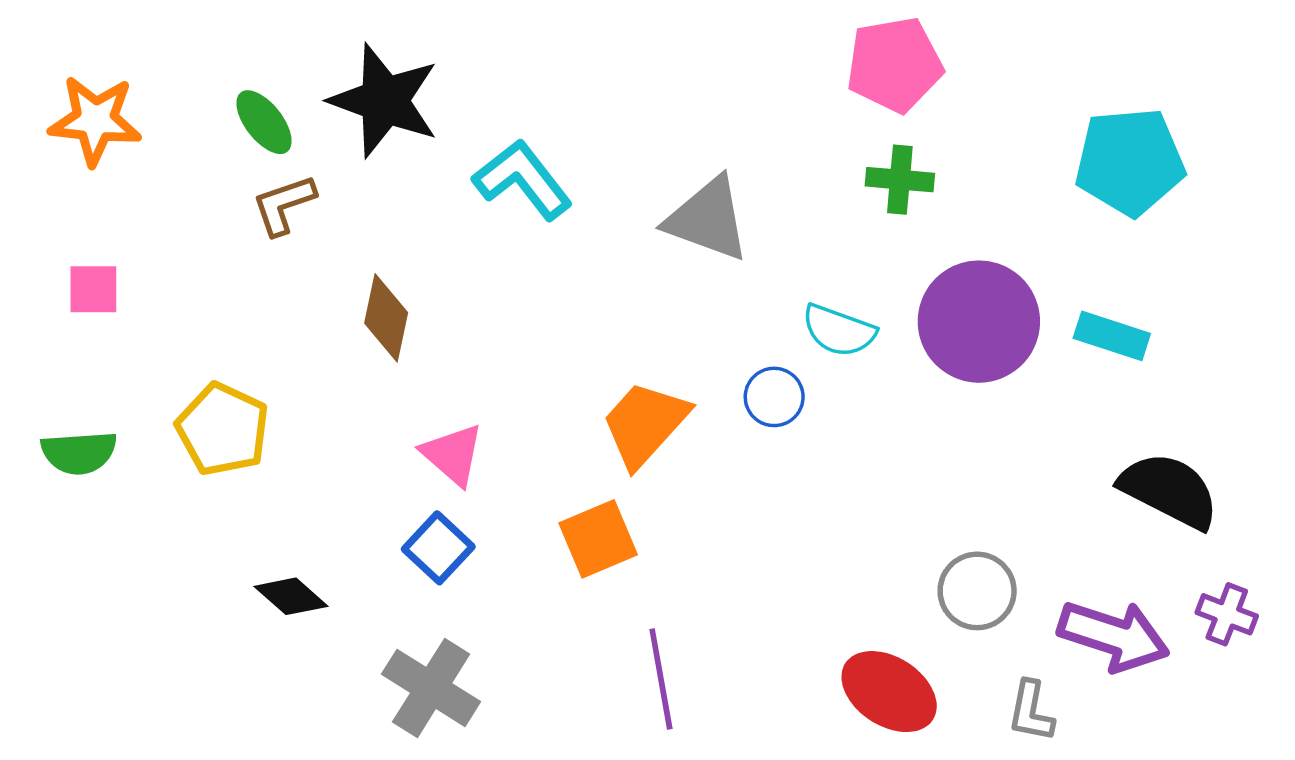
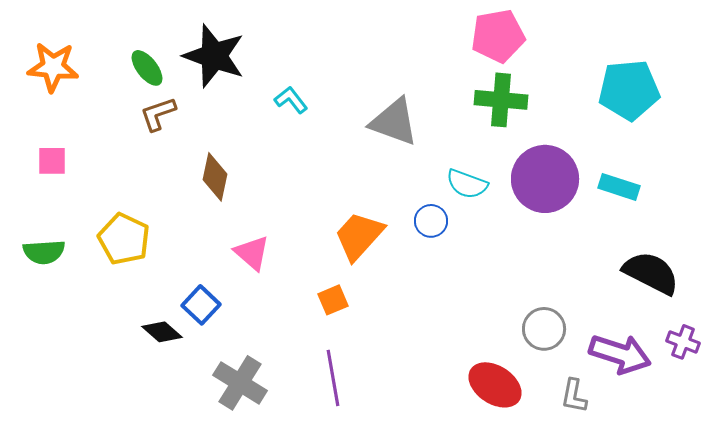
cyan L-shape: (523, 180) -> (291, 100), size x0.6
green cross: (900, 180) -> (501, 100), size x1.4
orange square: (598, 539) -> (333, 300), size x0.7
blue square: (438, 548) -> (201, 305), moved
purple line: (661, 679) -> (333, 378), moved

